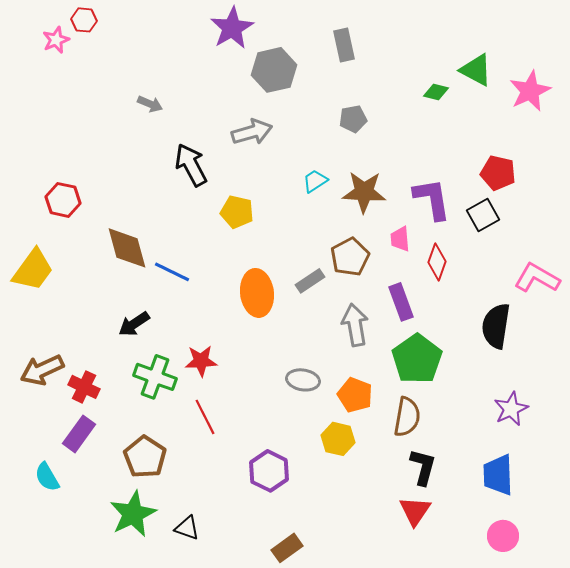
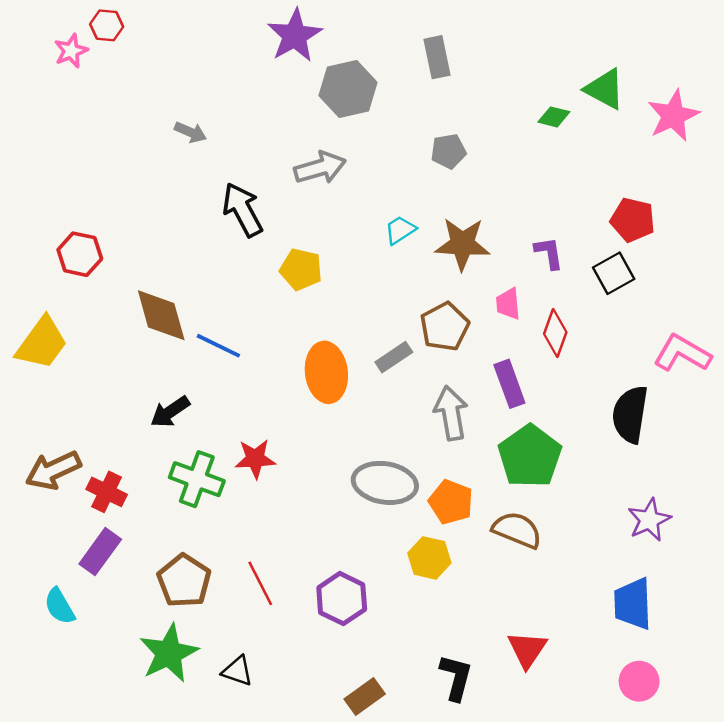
purple L-shape: (432, 199) -> (549, 253), size x0.6
gray ellipse: (303, 380) -> (385, 483), size x1.5
red line: (205, 417) -> (260, 583), moved
brown semicircle: (407, 417) -> (517, 530), turned -78
black L-shape: (423, 467) -> (456, 677), moved

